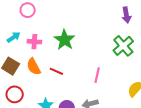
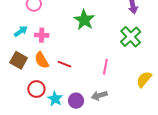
green star: (65, 40) -> (84, 20), moved
red circle: (15, 94) -> (36, 89), moved

